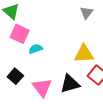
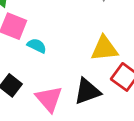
cyan semicircle: (36, 49) -> (37, 46), turned 48

